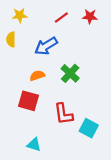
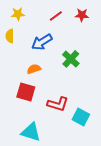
green cross: (70, 73) -> (71, 59), moved
red L-shape: (64, 114) -> (58, 104), turned -65
cyan triangle: (34, 145) -> (31, 132), size x1.5

